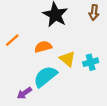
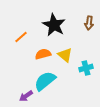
orange line: (12, 40) -> (21, 37), moved
yellow triangle: (67, 59) -> (65, 55), moved

